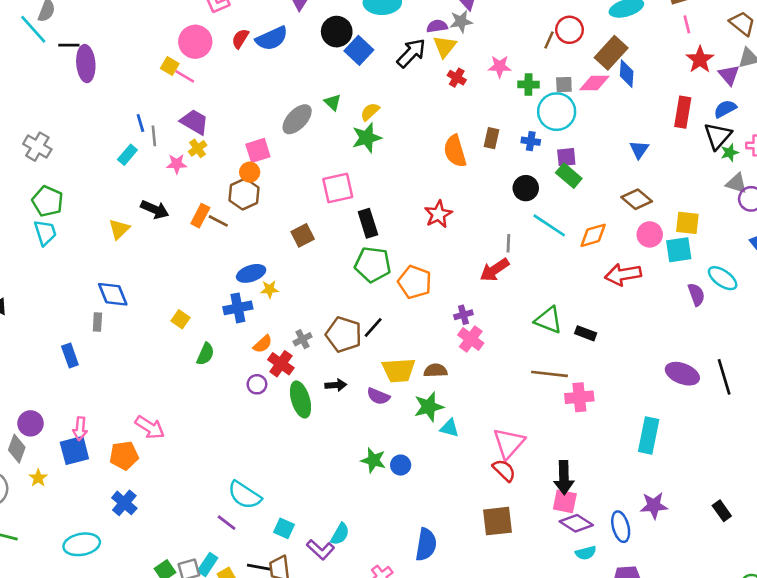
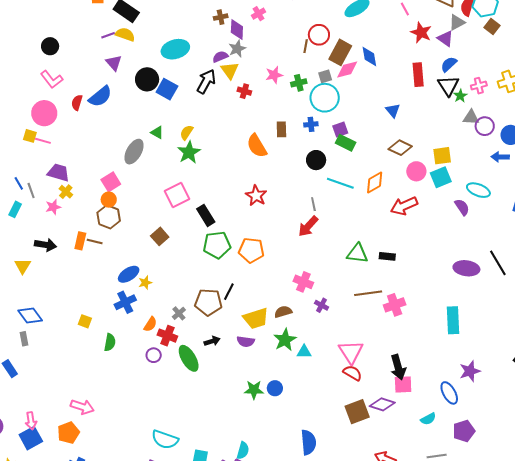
brown rectangle: (611, 53) -> (340, 52), moved
purple cross: (463, 315) -> (322, 305), moved, turned -32
purple diamond: (576, 523) -> (382, 404), moved

